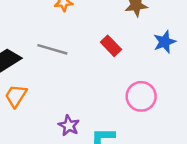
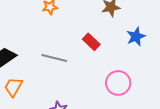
gray line: (52, 49) -> (54, 58), moved

